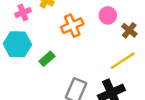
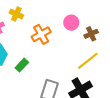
brown cross: (129, 30) -> (91, 34), turned 32

